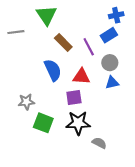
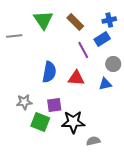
brown rectangle: (63, 43) -> (75, 22), moved
gray circle: (110, 63) -> (113, 64), moved
blue semicircle: (53, 70) -> (49, 72), turned 35
purple square: (74, 98) -> (54, 105), moved
gray semicircle: (99, 143) -> (93, 141), turned -40

